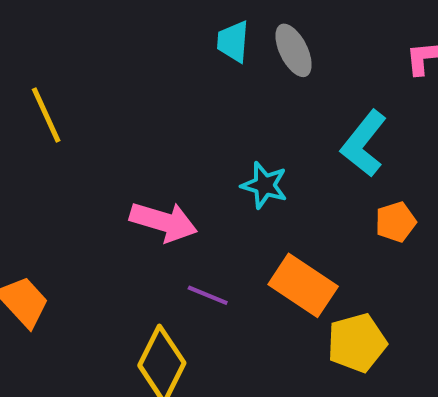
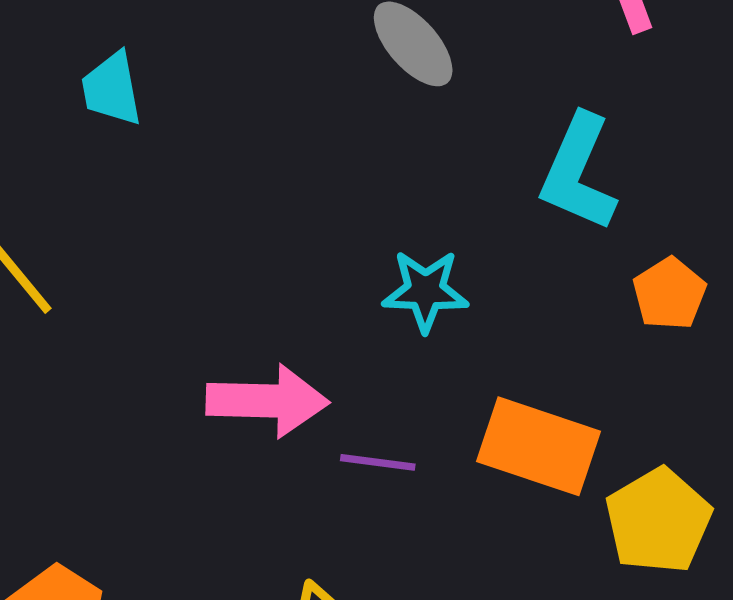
cyan trapezoid: (233, 42) -> (112, 89), moved
purple line: (208, 295) -> (378, 462), moved

